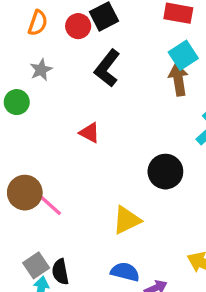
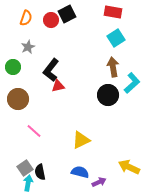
black L-shape: (107, 68) -> (51, 70), moved
brown arrow: (178, 79) -> (113, 67), moved
red triangle: (89, 133) -> (58, 86), turned -40
black circle: (165, 172) -> (108, 95), moved
brown circle: (25, 193) -> (18, 99), moved

